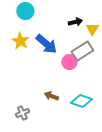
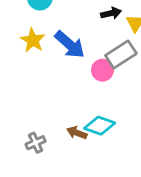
brown arrow: (51, 96) -> (77, 133), moved
cyan diamond: (81, 101) -> (100, 126), moved

